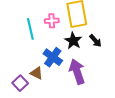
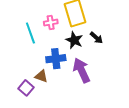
blue cross: (53, 57) -> (56, 59), turned -36

